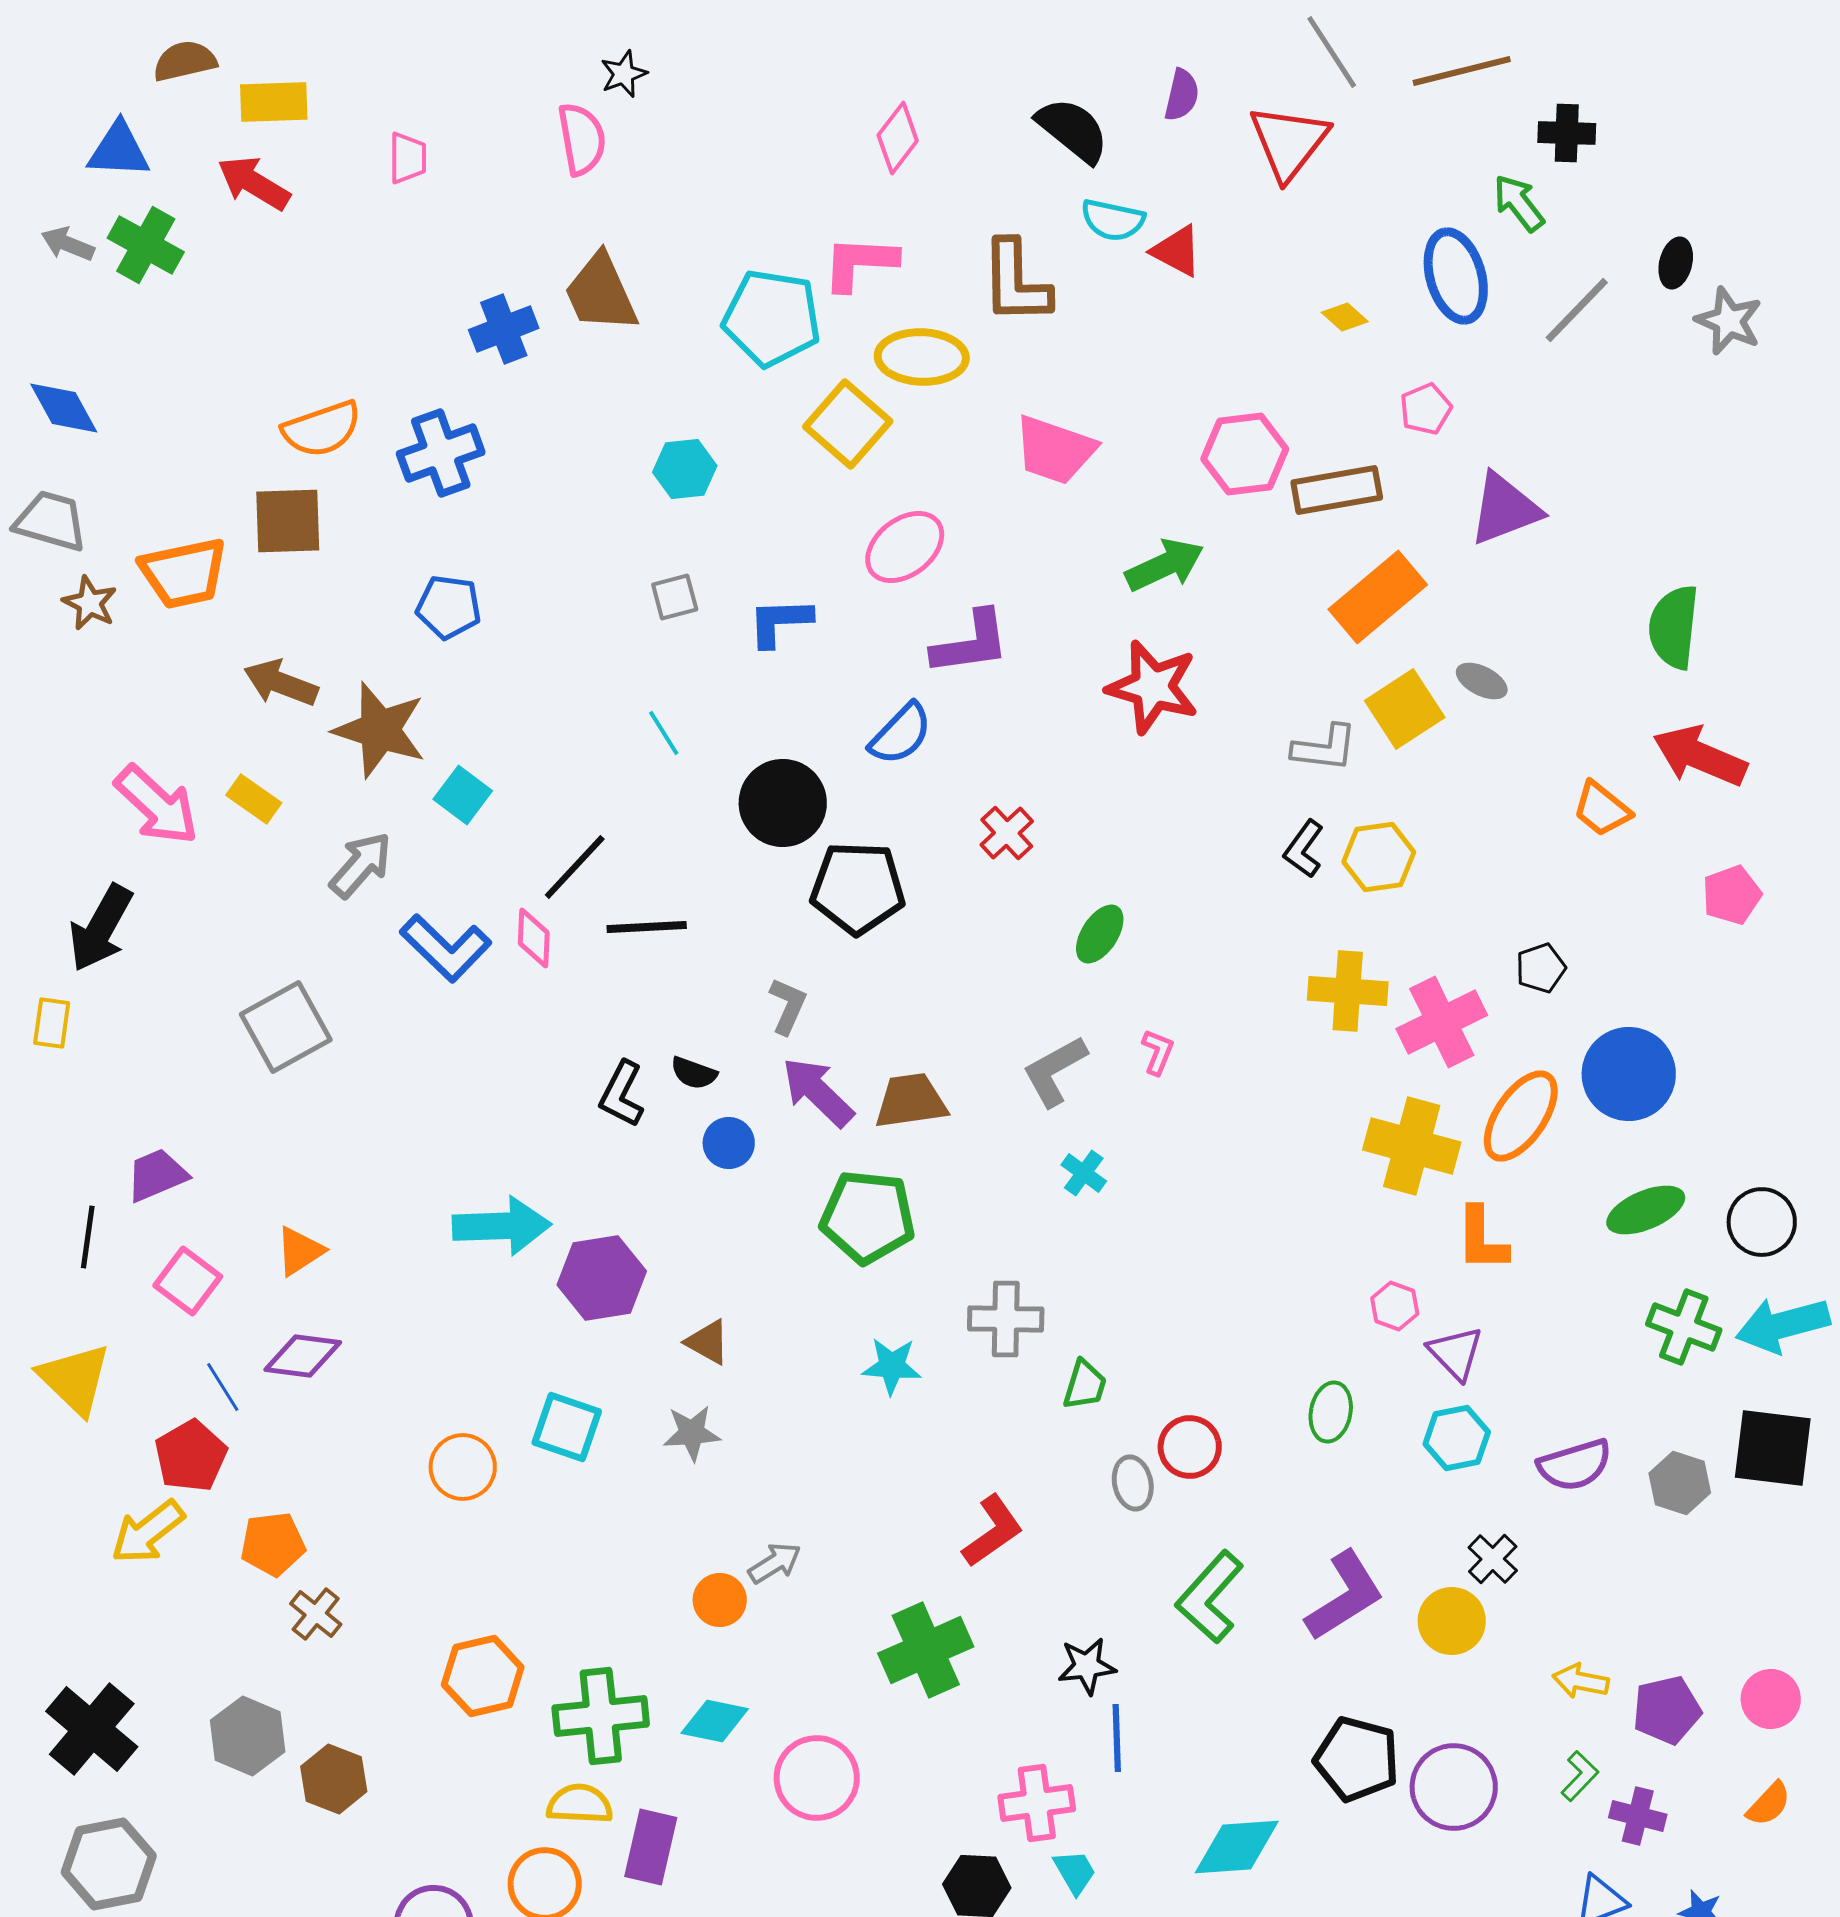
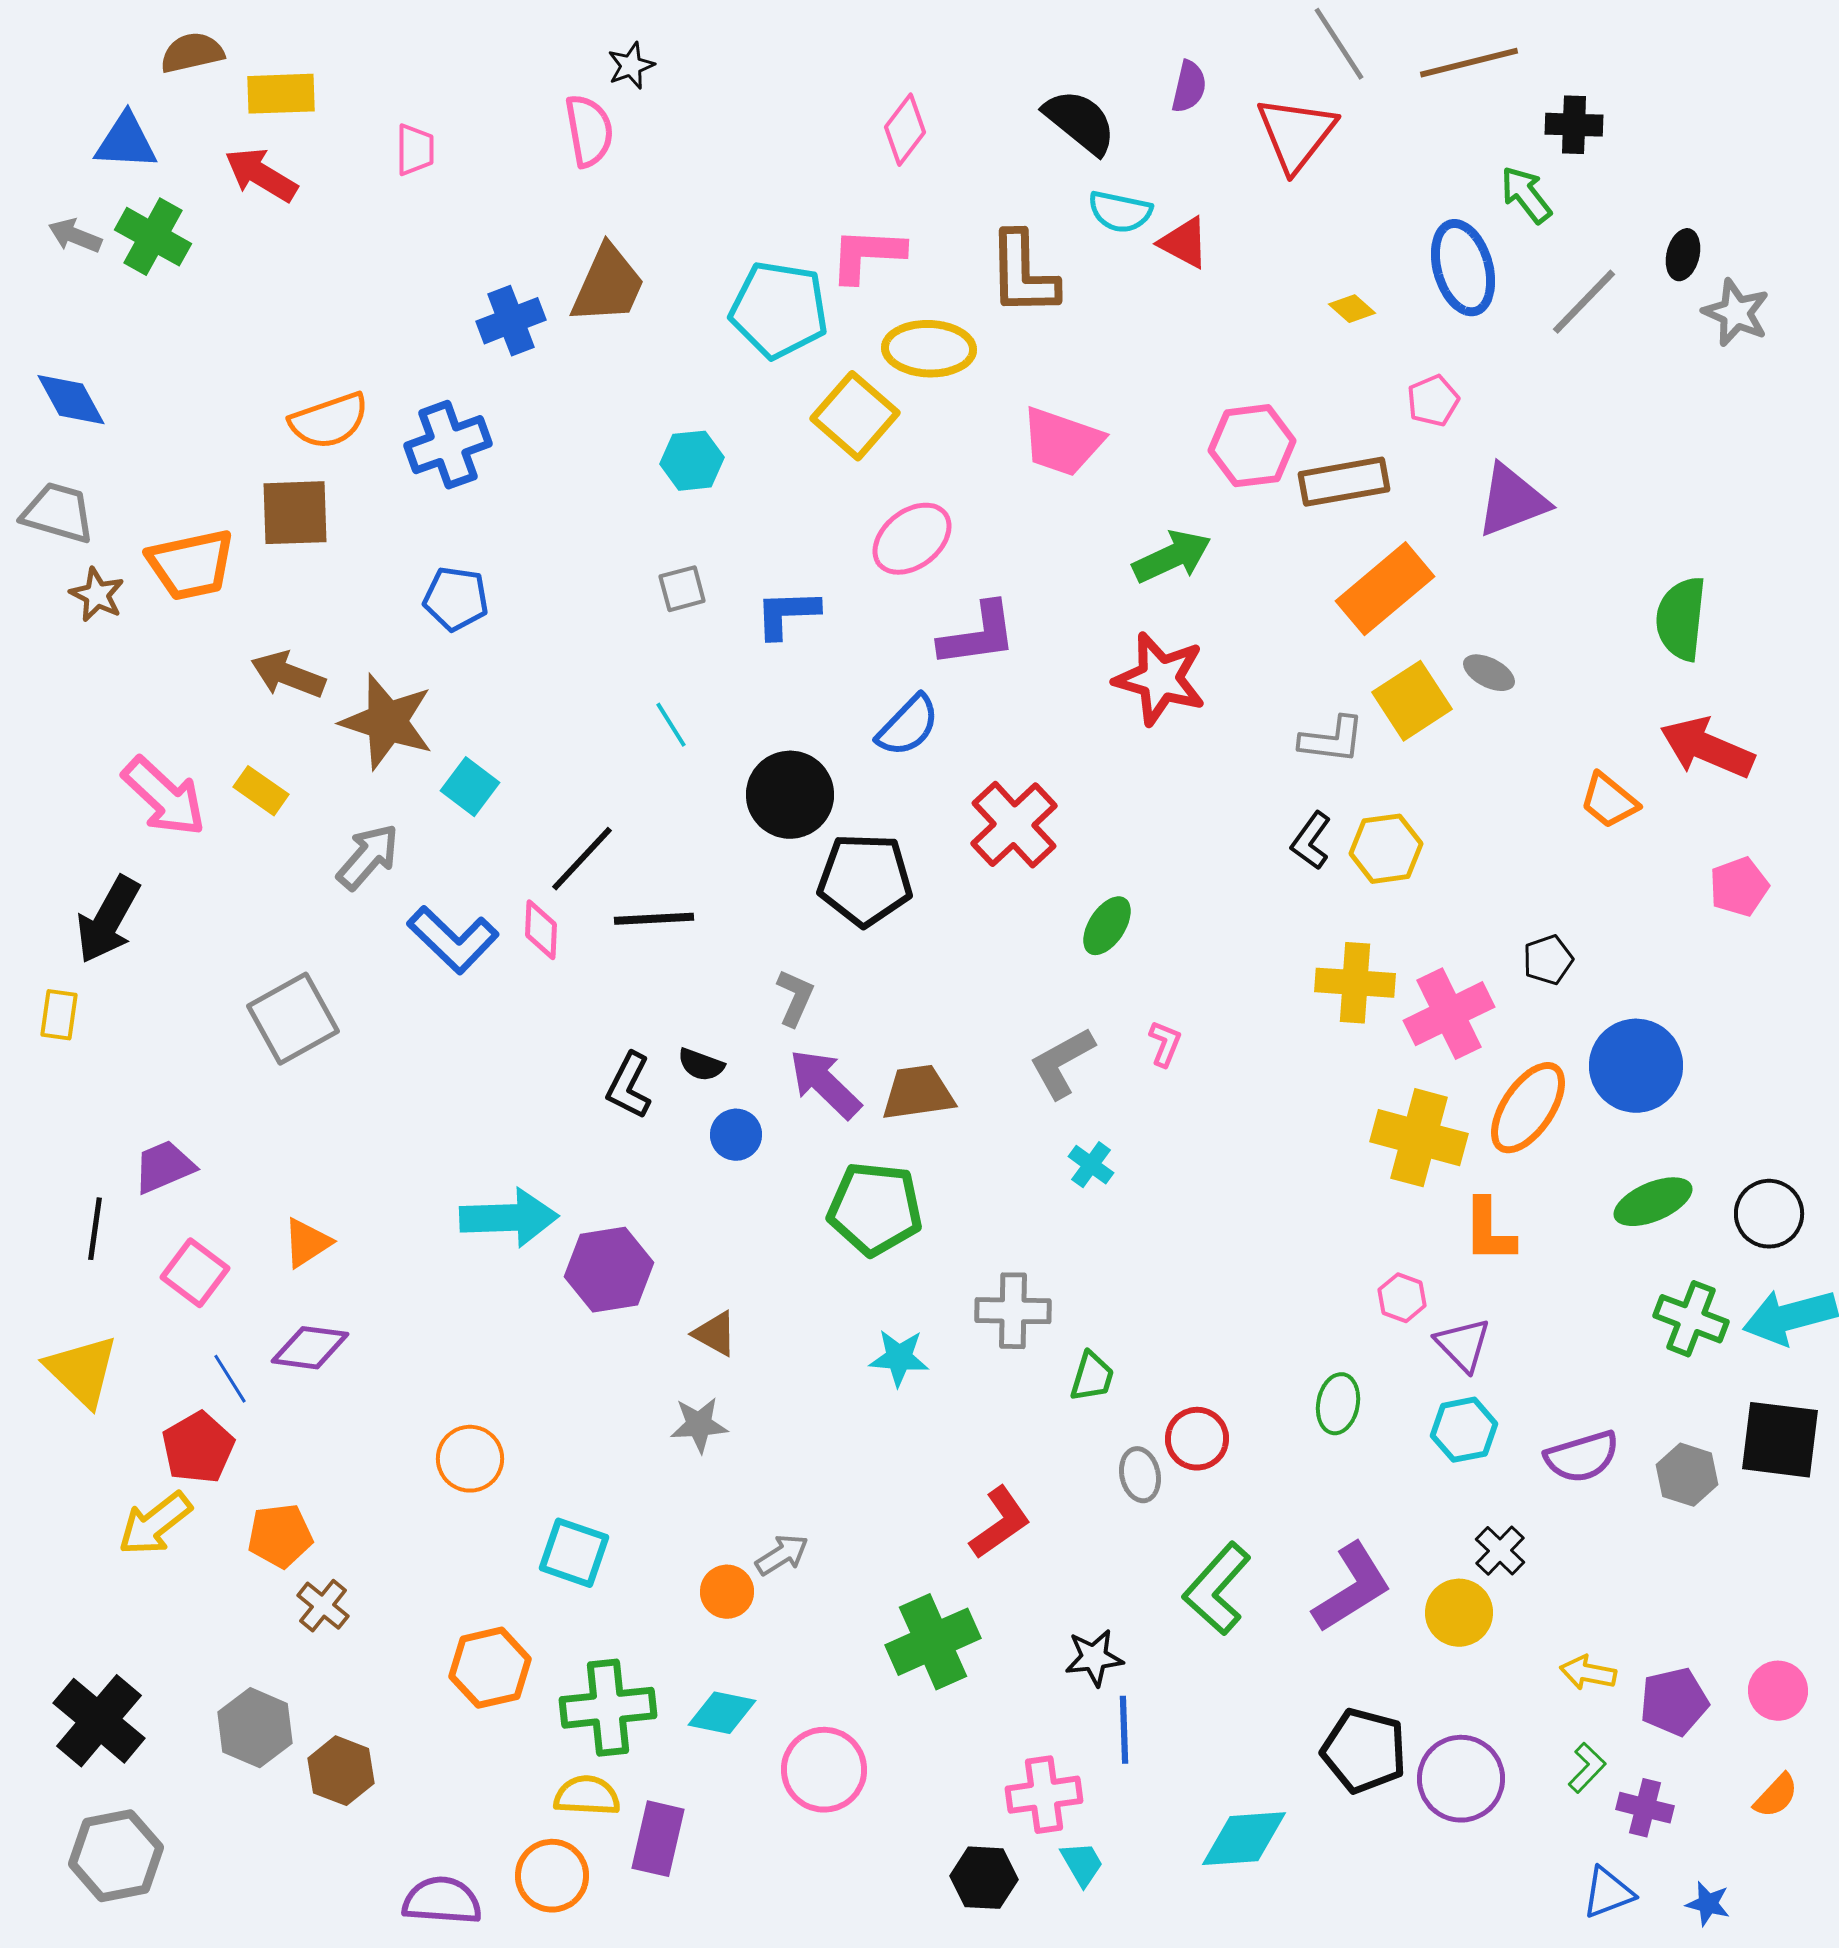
brown trapezoid: (601, 293) -> (608, 285), turned -132
red cross: (1007, 833) -> (1014, 825), size x1.6
cyan square: (567, 1427) -> (574, 1553), moved

